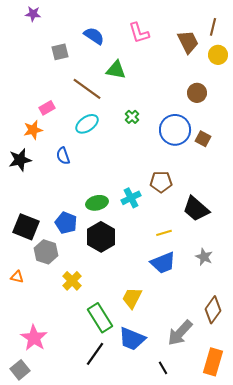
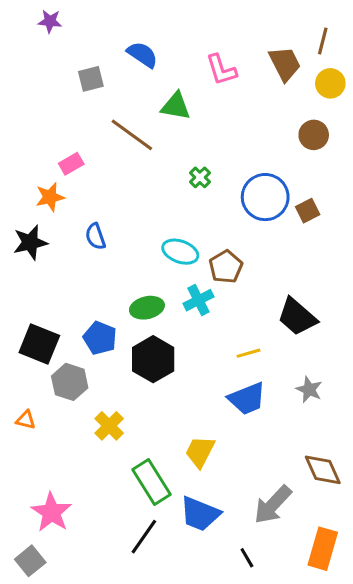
pink L-shape: (139, 33) -> (221, 70), moved
brown circle: (197, 93) -> (314, 135), moved
cyan ellipse: (87, 124) -> (180, 252), moved, turned 55
brown square: (203, 139) -> (308, 211), turned 35
brown pentagon: (161, 182) -> (226, 267), moved, turned -30
brown diamond: (213, 310) -> (323, 470), turned -60

